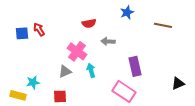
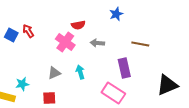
brown line: (163, 25) -> (140, 44), moved
blue square: (22, 33) -> (11, 35), turned 32
pink cross: (77, 51) -> (65, 42), moved
black triangle: (178, 83) -> (167, 85), size x1.6

